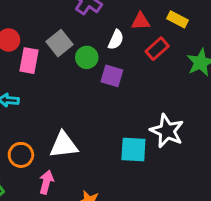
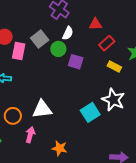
yellow rectangle: (178, 19) -> (114, 67), moved
white semicircle: (116, 40) -> (68, 33), moved
cyan square: (133, 149) -> (90, 112), turned -36

